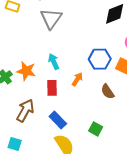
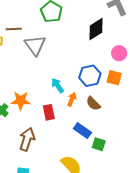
cyan arrow: (54, 62) -> (58, 85), moved
brown semicircle: (108, 92) -> (93, 104), moved
blue rectangle: (58, 120) -> (82, 131), moved

